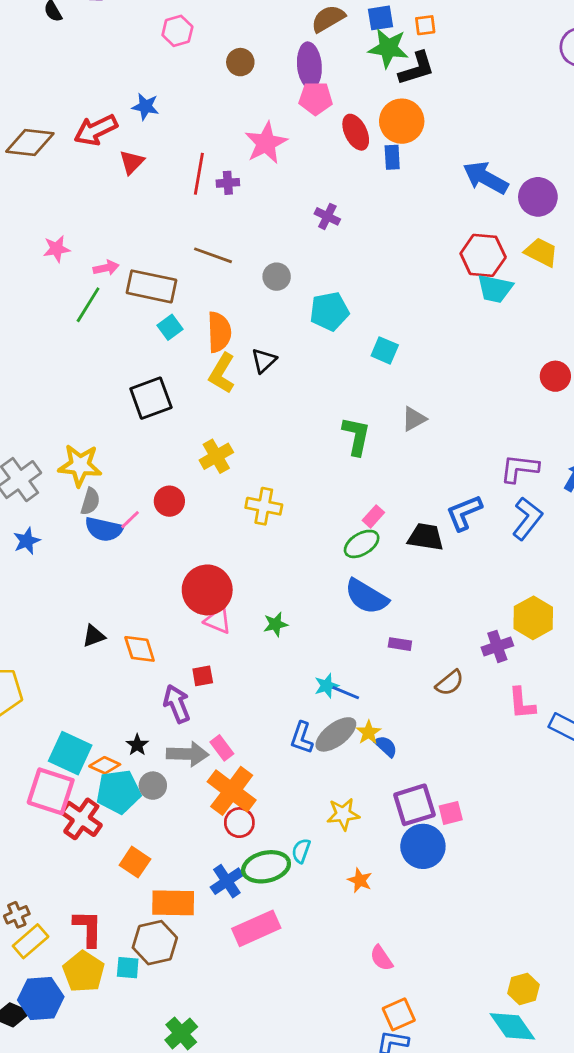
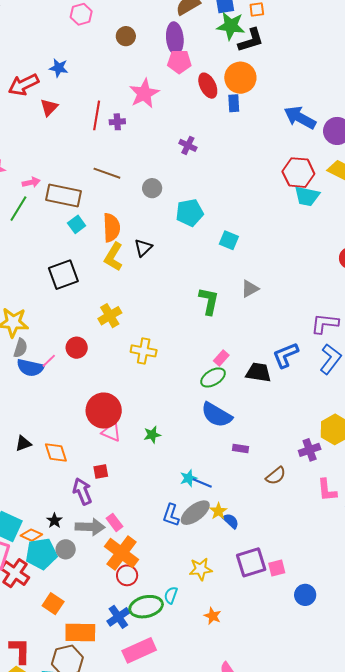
blue circle: (423, 846) -> (305, 595), moved, size x0.7

